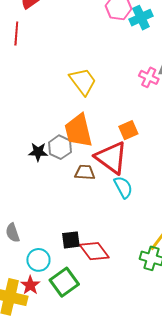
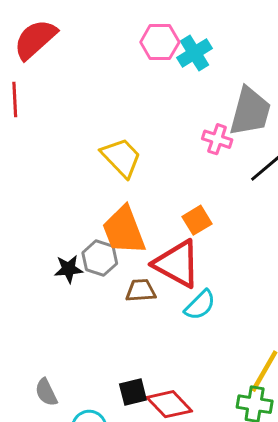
cyan semicircle: (123, 187) -> (200, 305), turned 80

